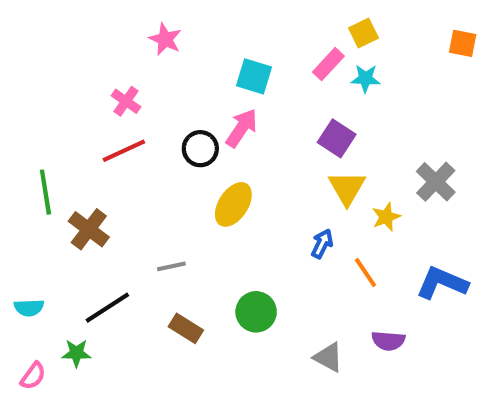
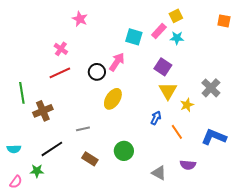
cyan square: (254, 76) -> (134, 37), moved
brown cross: (89, 229) -> (43, 111), turned 30

